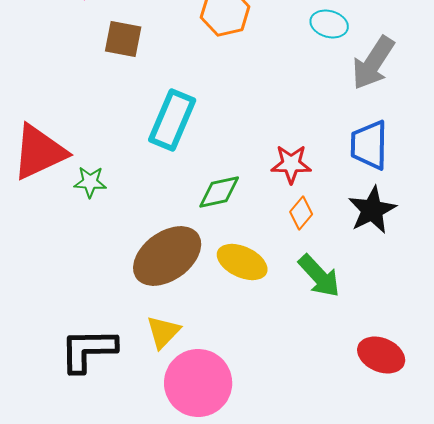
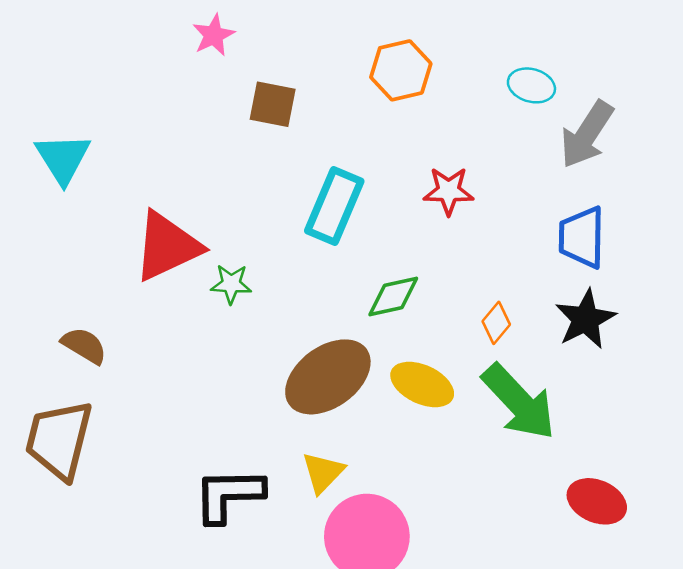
red star: (291, 164) -> (449, 191), moved
green arrow: (319, 276) -> (519, 402), size x1.4

